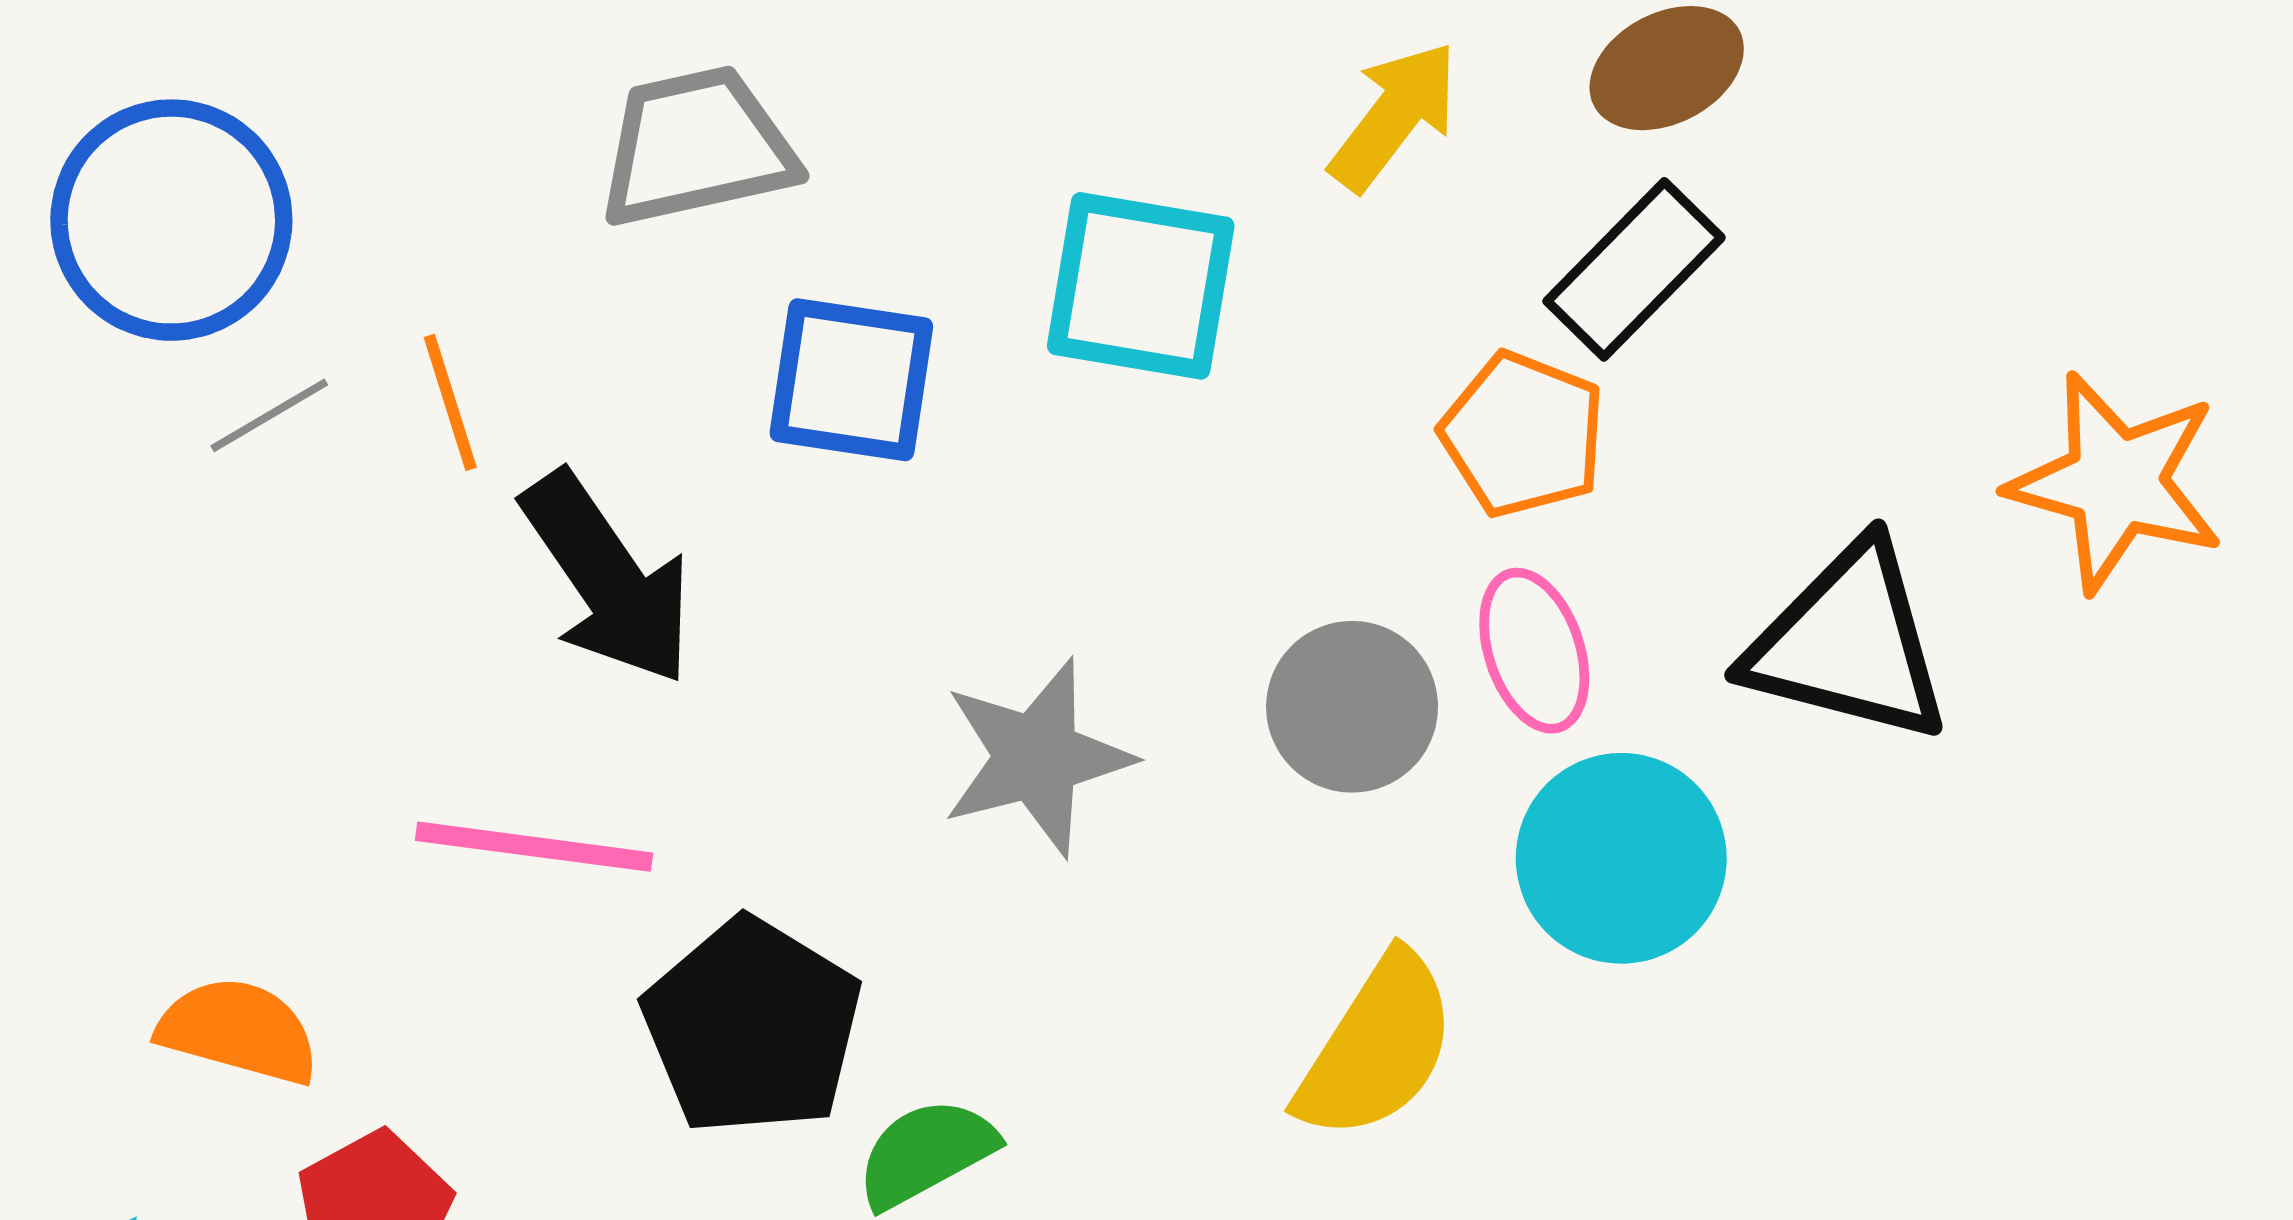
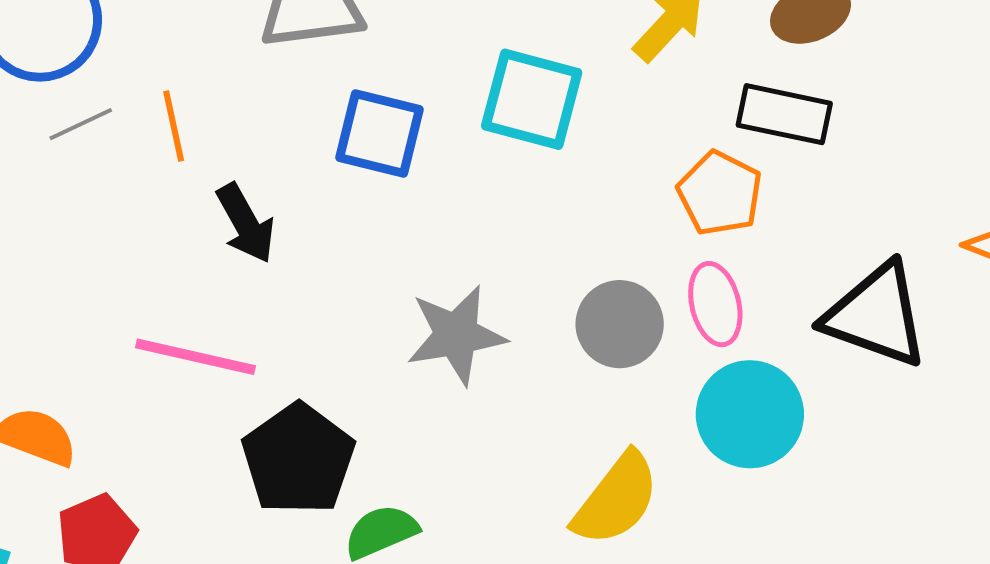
black rectangle: (1634, 269) -> (784, 114), turned 52
black arrow: (608, 578) -> (246, 223), size x0.7

